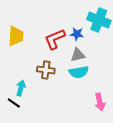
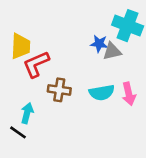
red L-shape: (55, 39) -> (36, 64), moved
gray triangle: (78, 55) -> (112, 51), moved
pink arrow: (100, 102) -> (129, 94), moved

